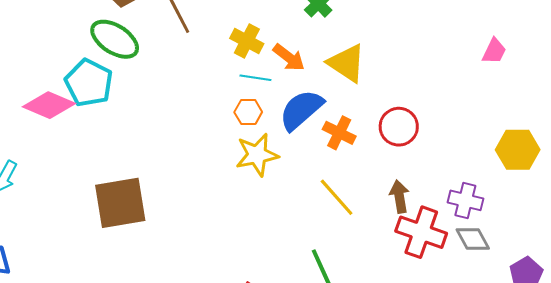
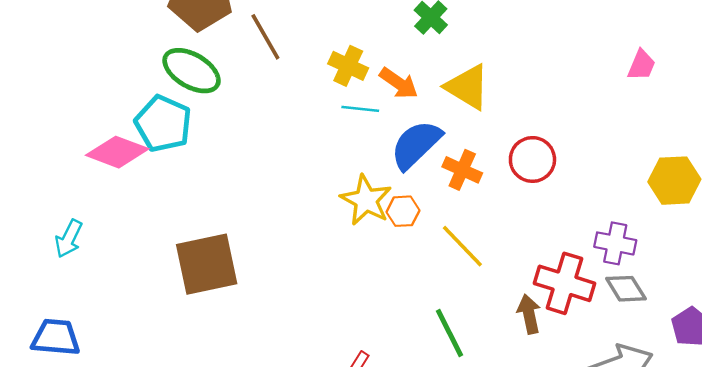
orange hexagon: (248, 112) -> (403, 211), moved
yellow star: (257, 155) -> (366, 200), turned -30
brown arrow: (399, 197) -> (529, 314), moved

